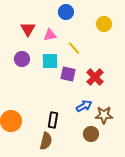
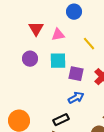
yellow line: (74, 48) -> (89, 44), moved
blue arrow: (84, 106) -> (76, 98), moved
black rectangle: (53, 120) -> (61, 120), turned 56

